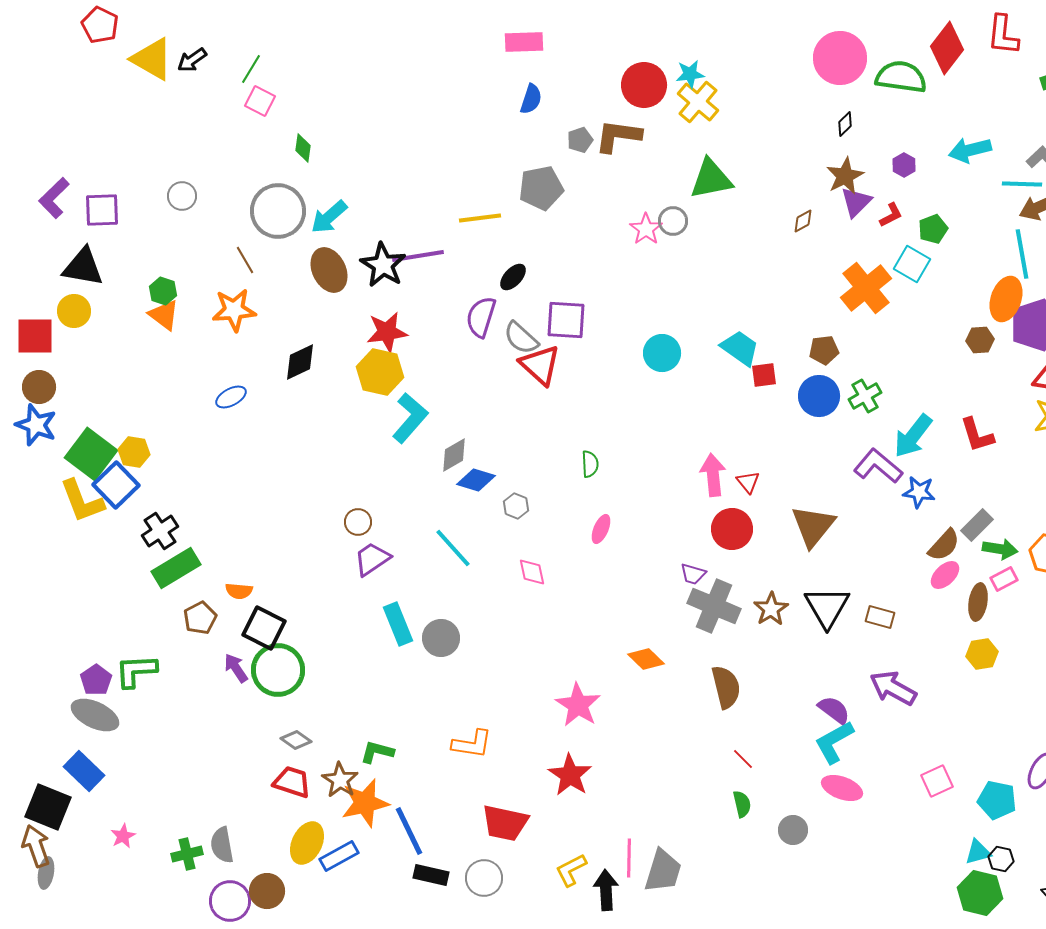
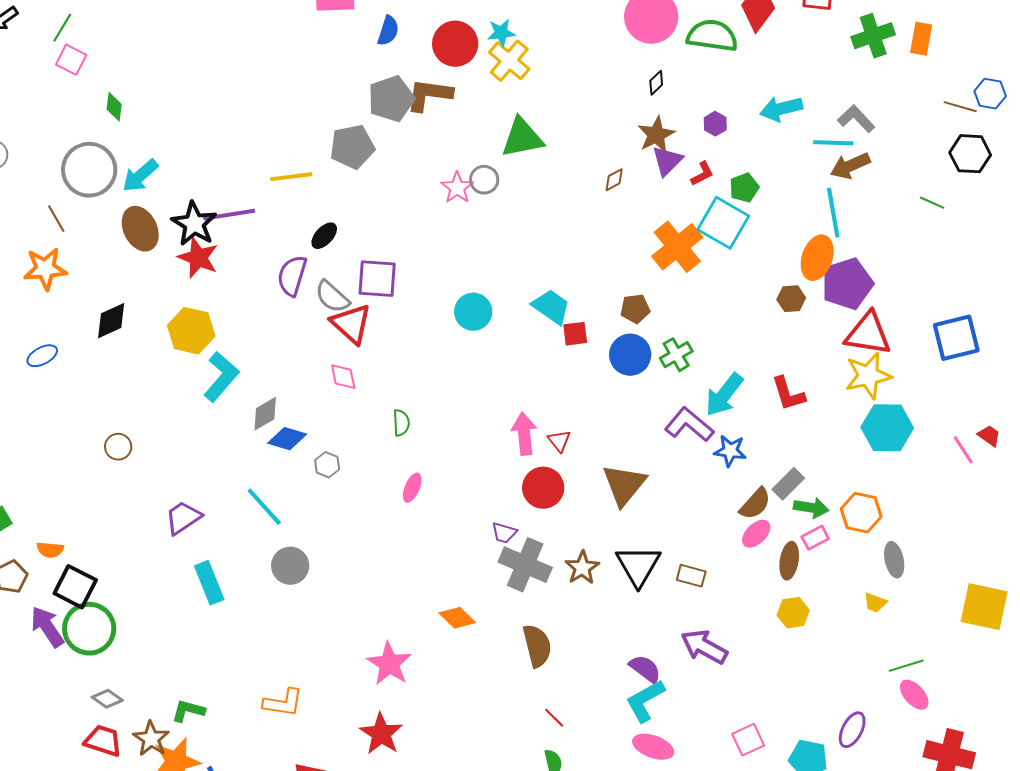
blue semicircle: (531, 99) -> (388, 31), moved
gray pentagon: (580, 140) -> (391, 99), size x1.8
cyan square: (912, 264) -> (723, 223), size x1.4
red star: (387, 332) -> (198, 258), moved, turned 30
brown circle: (358, 522) -> (118, 447), moved
pink diamond: (532, 572) -> (343, 377), moved
gray circle: (441, 638) -> (290, 566), moved
purple arrow: (236, 668) -> (47, 627), size x1.4

